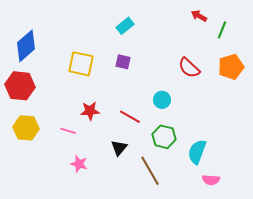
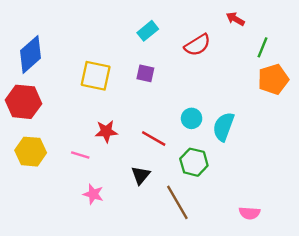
green line: (222, 30) -> (263, 47), moved
red semicircle: (189, 68) -> (197, 45), moved, turned -75
cyan semicircle: (197, 152) -> (223, 127), moved

